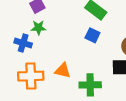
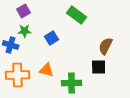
blue square: (92, 35) -> (52, 38), moved, turned 32

